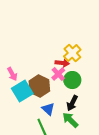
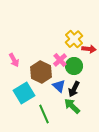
red arrow: (62, 63) -> (89, 49), moved
cyan square: (22, 91) -> (24, 93), moved
blue triangle: (48, 109) -> (59, 86), moved

